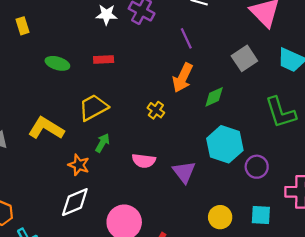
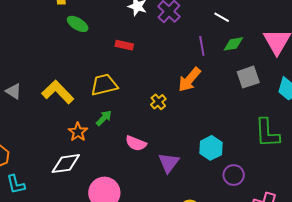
green ellipse: (57, 63) -> (78, 24), moved
green diamond: (214, 97) -> (233, 44), moved
cyan hexagon: (225, 144) -> (211, 148), size x0.7

